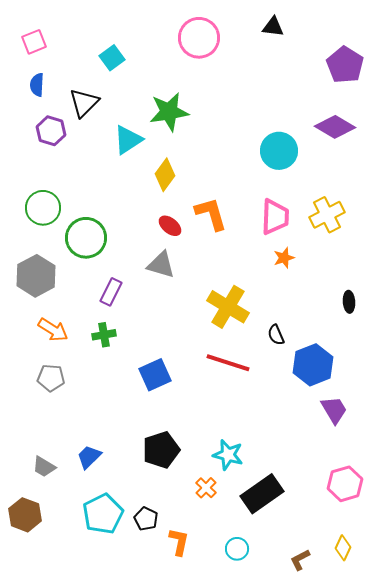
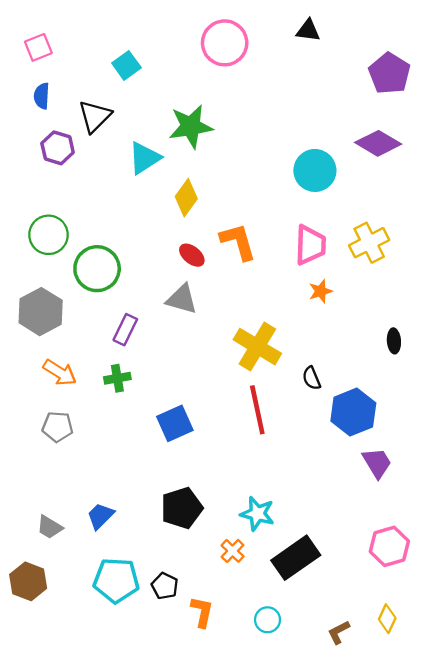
red line: (228, 363) -> (257, 410), turned 60
cyan pentagon: (103, 514) -> (116, 580), turned 30

